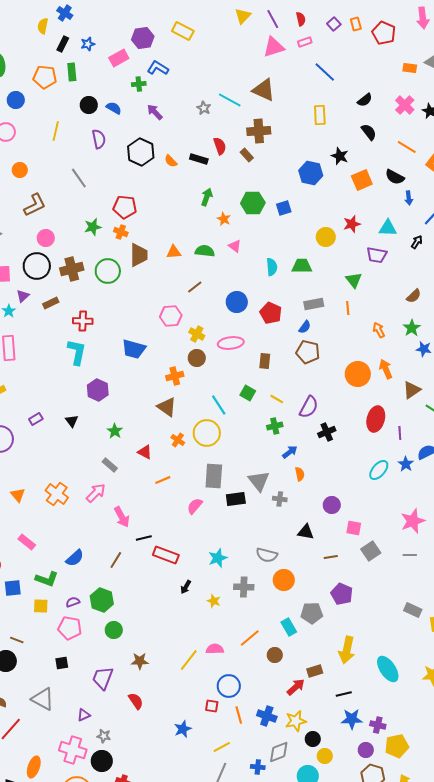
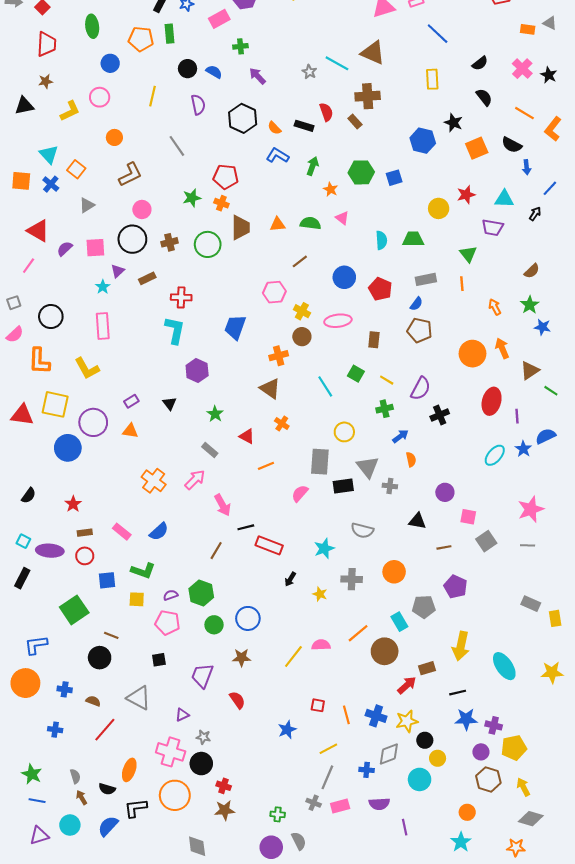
blue L-shape: (158, 68) -> (278, 155), moved
brown cross: (72, 269) -> (170, 242), size x0.7
blue trapezoid: (134, 349) -> (235, 327), turned 95
yellow circle: (207, 433) -> (344, 432), moved, size x0.7
orange triangle: (18, 495) -> (130, 431), moved, turned -42
gray semicircle: (267, 555) -> (362, 530), moved
blue semicircle: (75, 558) -> (159, 532), moved
brown circle: (275, 655) -> (385, 651), size x1.6
blue circle: (229, 686) -> (248, 618), moved

